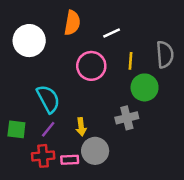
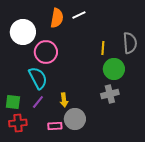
white line: (112, 33) -> (79, 15), moved
pink circle: (91, 66) -> (46, 52), moved
gray cross: (127, 118) -> (110, 94), moved
red cross: (43, 156) -> (18, 123), moved

